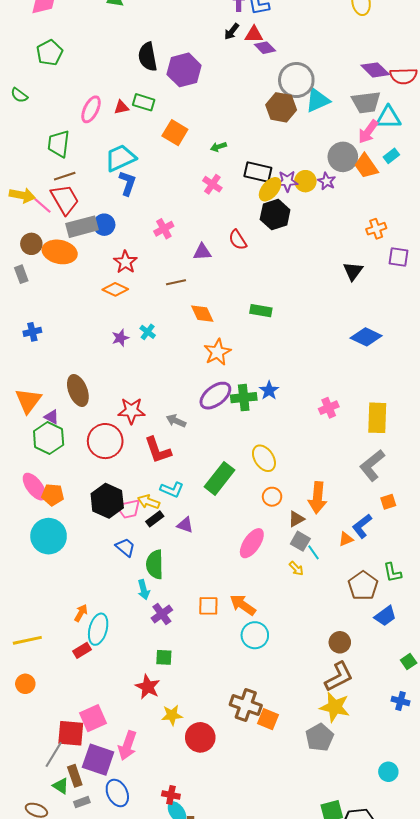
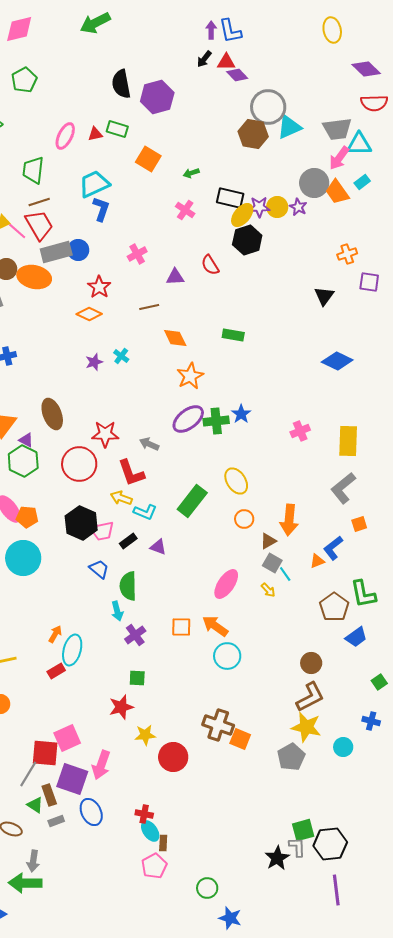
purple diamond: (375, 70) -> (366, 69), moved
yellow arrow: (149, 502) -> (121, 498), moved
pink ellipse: (252, 543) -> (226, 584), moved
green L-shape: (392, 573) -> (363, 594), size x1.4
red star: (148, 687) -> (121, 707), turned 30
cyan circle: (388, 772) -> (343, 747), moved

